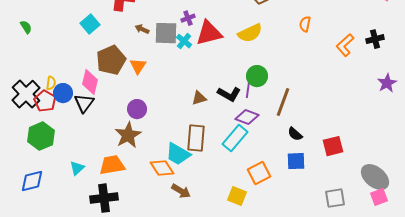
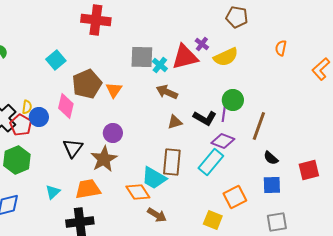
purple cross: (188, 18) -> (202, 44), moved, turned -32
cyan square: (90, 24) -> (56, 60), moved
brown arrow: (142, 29) -> (167, 92), moved, size x1.5
black triangle: (84, 103) -> (73, 148), moved
gray square: (335, 198) -> (277, 222), moved

